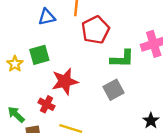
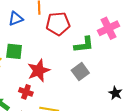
red pentagon: (95, 30) -> (58, 24), turned 30
green square: (39, 55) -> (14, 51), turned 30

